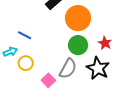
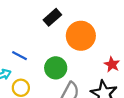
green circle: (78, 45) -> (56, 68), moved

